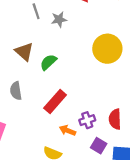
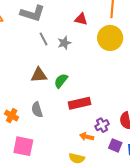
yellow circle: (107, 49) -> (110, 38), moved
brown triangle: (24, 52) -> (39, 75), turned -36
red rectangle: (55, 101) -> (80, 103), moved, turned 45

